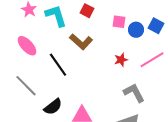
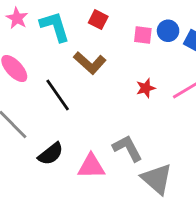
blue circle: (136, 30) -> (168, 31), moved
gray L-shape: (134, 93) -> (127, 148), moved

